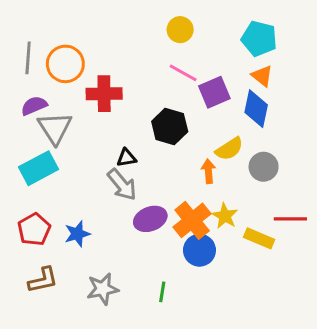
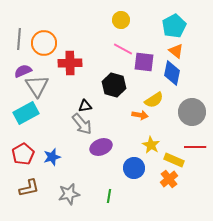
cyan pentagon: (259, 39) -> (174, 26), turned 30
purple square: (214, 92) -> (144, 62), turned 30
gray circle: (264, 167) -> (192, 112), moved, size x1.4
orange arrow: (208, 171) -> (140, 115), turned 105
orange cross: (192, 220) -> (169, 179), moved, size x0.7

